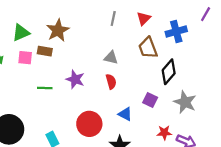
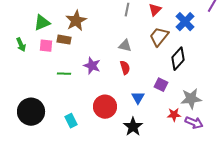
blue cross: (176, 32) -> (185, 22), turned -30
brown trapezoid: (148, 48) -> (159, 37), turned 60
gray star: (185, 102) -> (191, 99), moved, turned -30
blue triangle: (125, 114) -> (138, 98), turned 32

